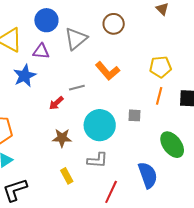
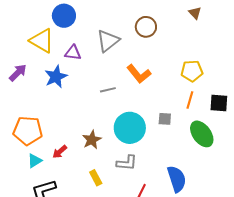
blue circle: (46, 20) -> (64, 16), moved
red arrow: (56, 103) -> (60, 152), moved
brown star: (62, 138) -> (92, 140), turned -30
green ellipse: (172, 145) -> (202, 134), moved

